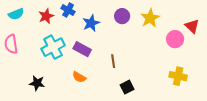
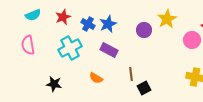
blue cross: (68, 10) -> (88, 24), moved
purple circle: (122, 16) -> (144, 30), moved
purple rectangle: (82, 49) -> (109, 50), moved
brown line: (113, 61) -> (131, 74), moved

